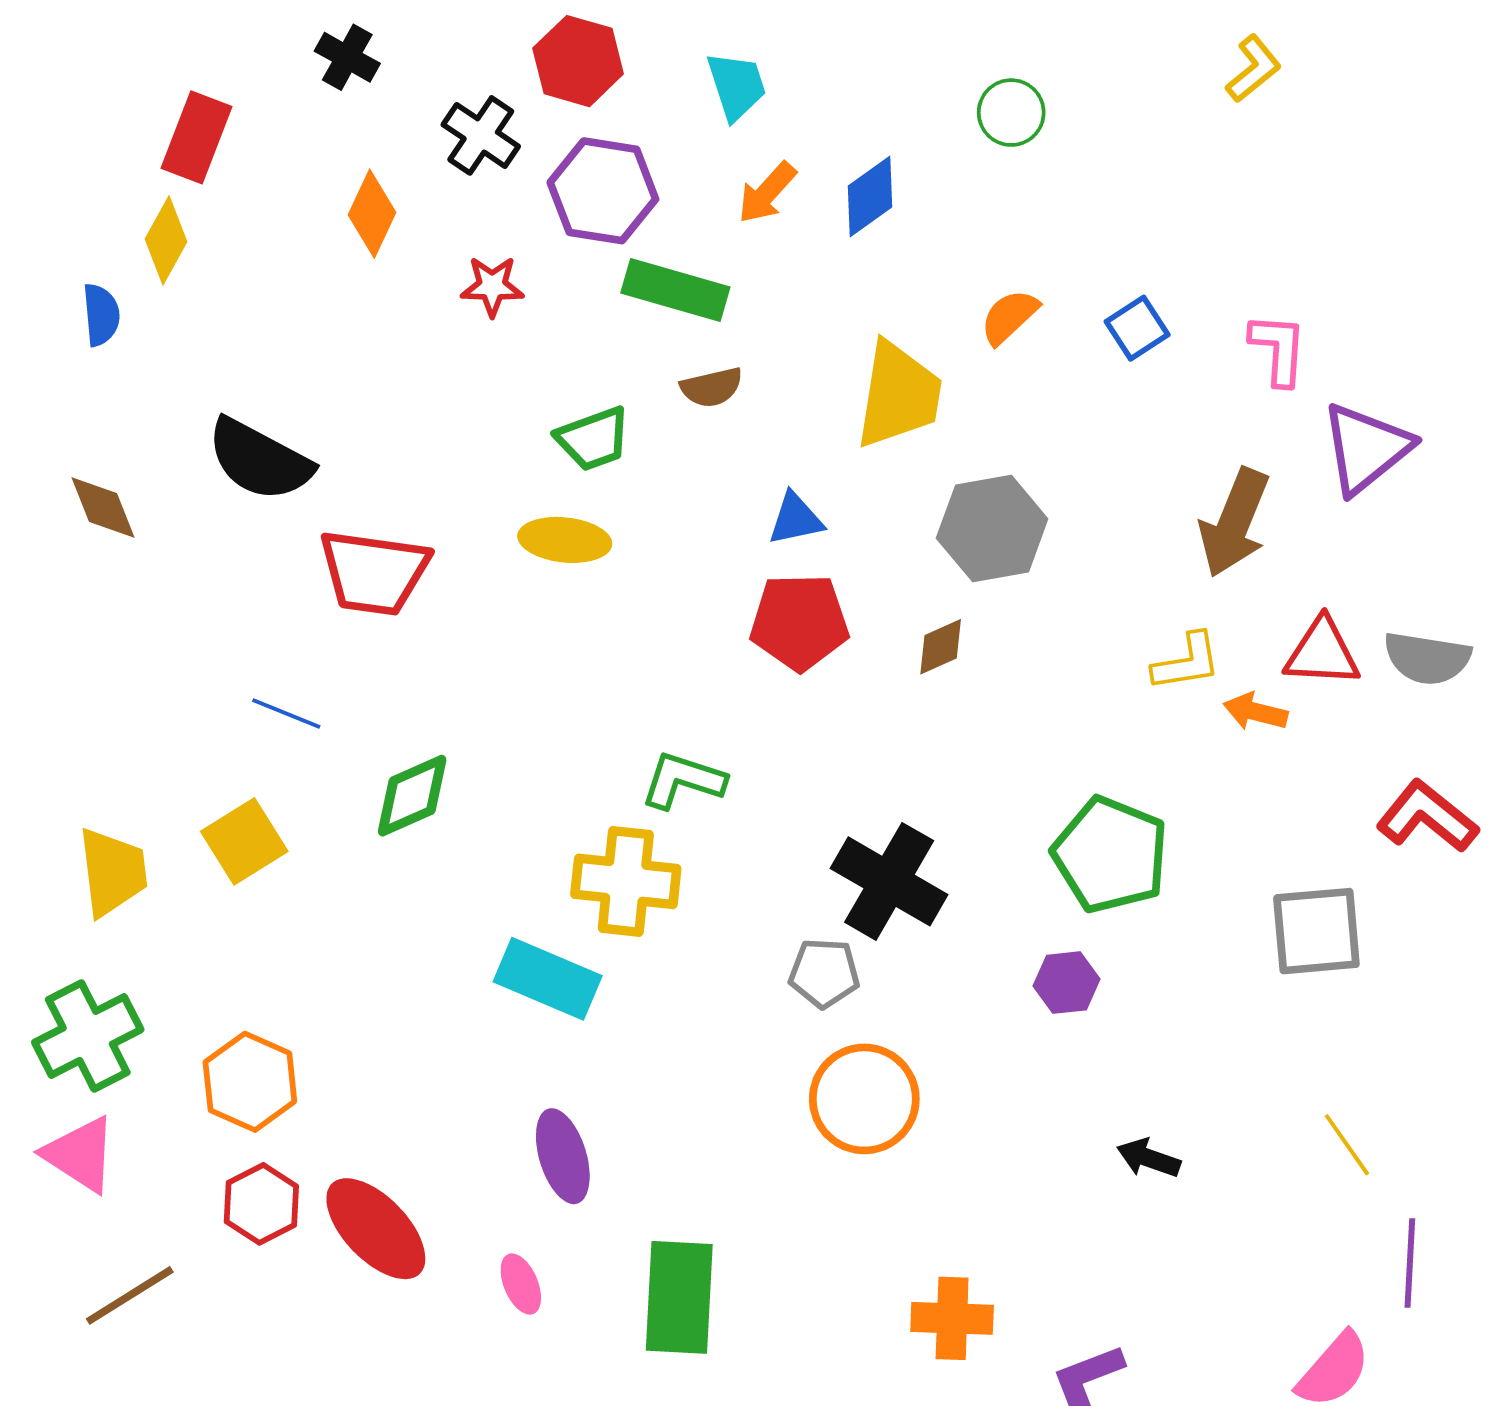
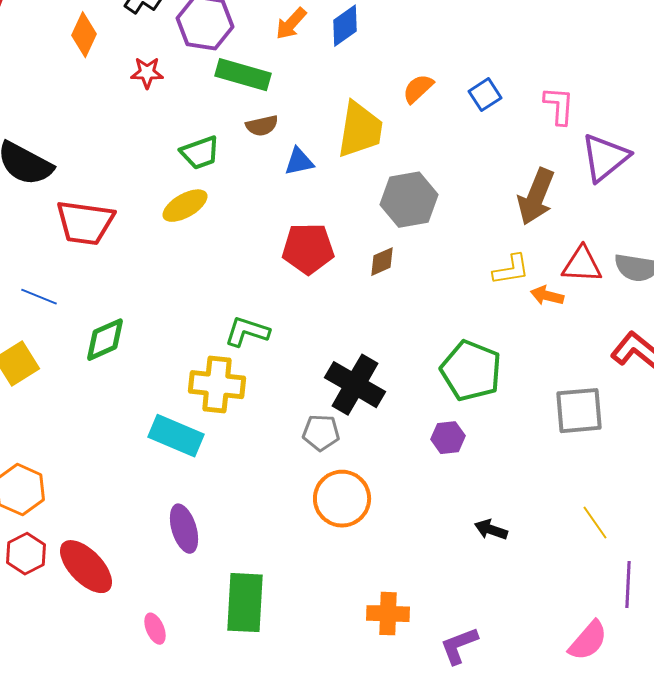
blue triangle: (796, 519) -> (299, 162), moved
yellow ellipse: (565, 540) -> (185, 206), turned -36
pink ellipse: (521, 1284) -> (155, 629), moved

